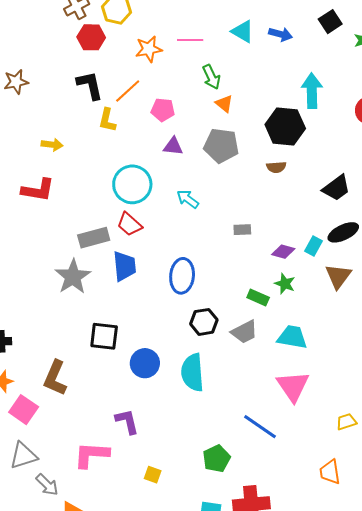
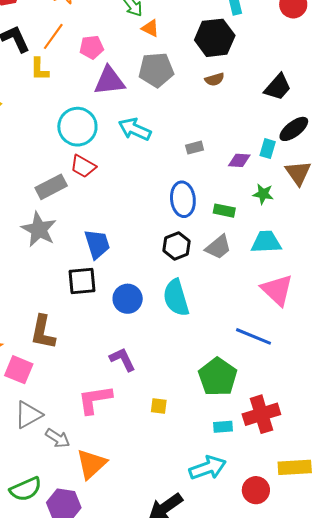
purple triangle: (173, 146) -> (109, 81), size x1.6
cyan arrow: (188, 199) -> (135, 129), size x1.4
blue trapezoid: (124, 266) -> (97, 244), moved
blue ellipse: (182, 276) -> (183, 199), moved
green star: (285, 284) -> (263, 194), moved
green pentagon: (216, 459) -> (218, 377), size x1.4

